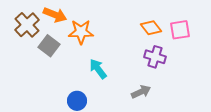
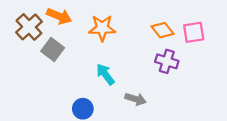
orange star: (81, 32) -> (102, 28), moved
gray arrow: (141, 92) -> (136, 99), moved, turned 42

